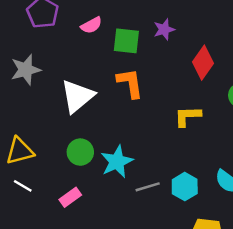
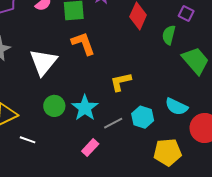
yellow L-shape: (188, 116) -> (121, 82), moved
white line: (23, 186) -> (28, 140), moved
pink rectangle: (70, 197) -> (90, 148), moved

